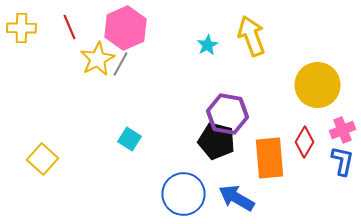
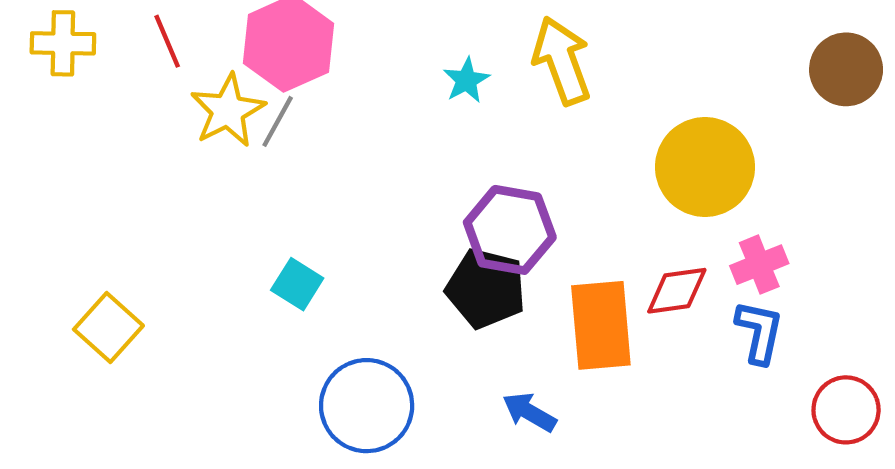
red diamond: (304, 142) -> (677, 291), turned 52
blue circle: (184, 194) -> (367, 406), moved
blue arrow: (236, 198) -> (529, 412), size x0.7

